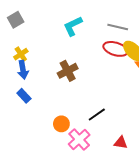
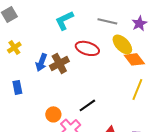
red ellipse: (116, 49) -> (87, 48), moved
blue arrow: (23, 70) -> (41, 62), moved, turned 30
blue rectangle: (24, 96) -> (17, 87), turned 32

